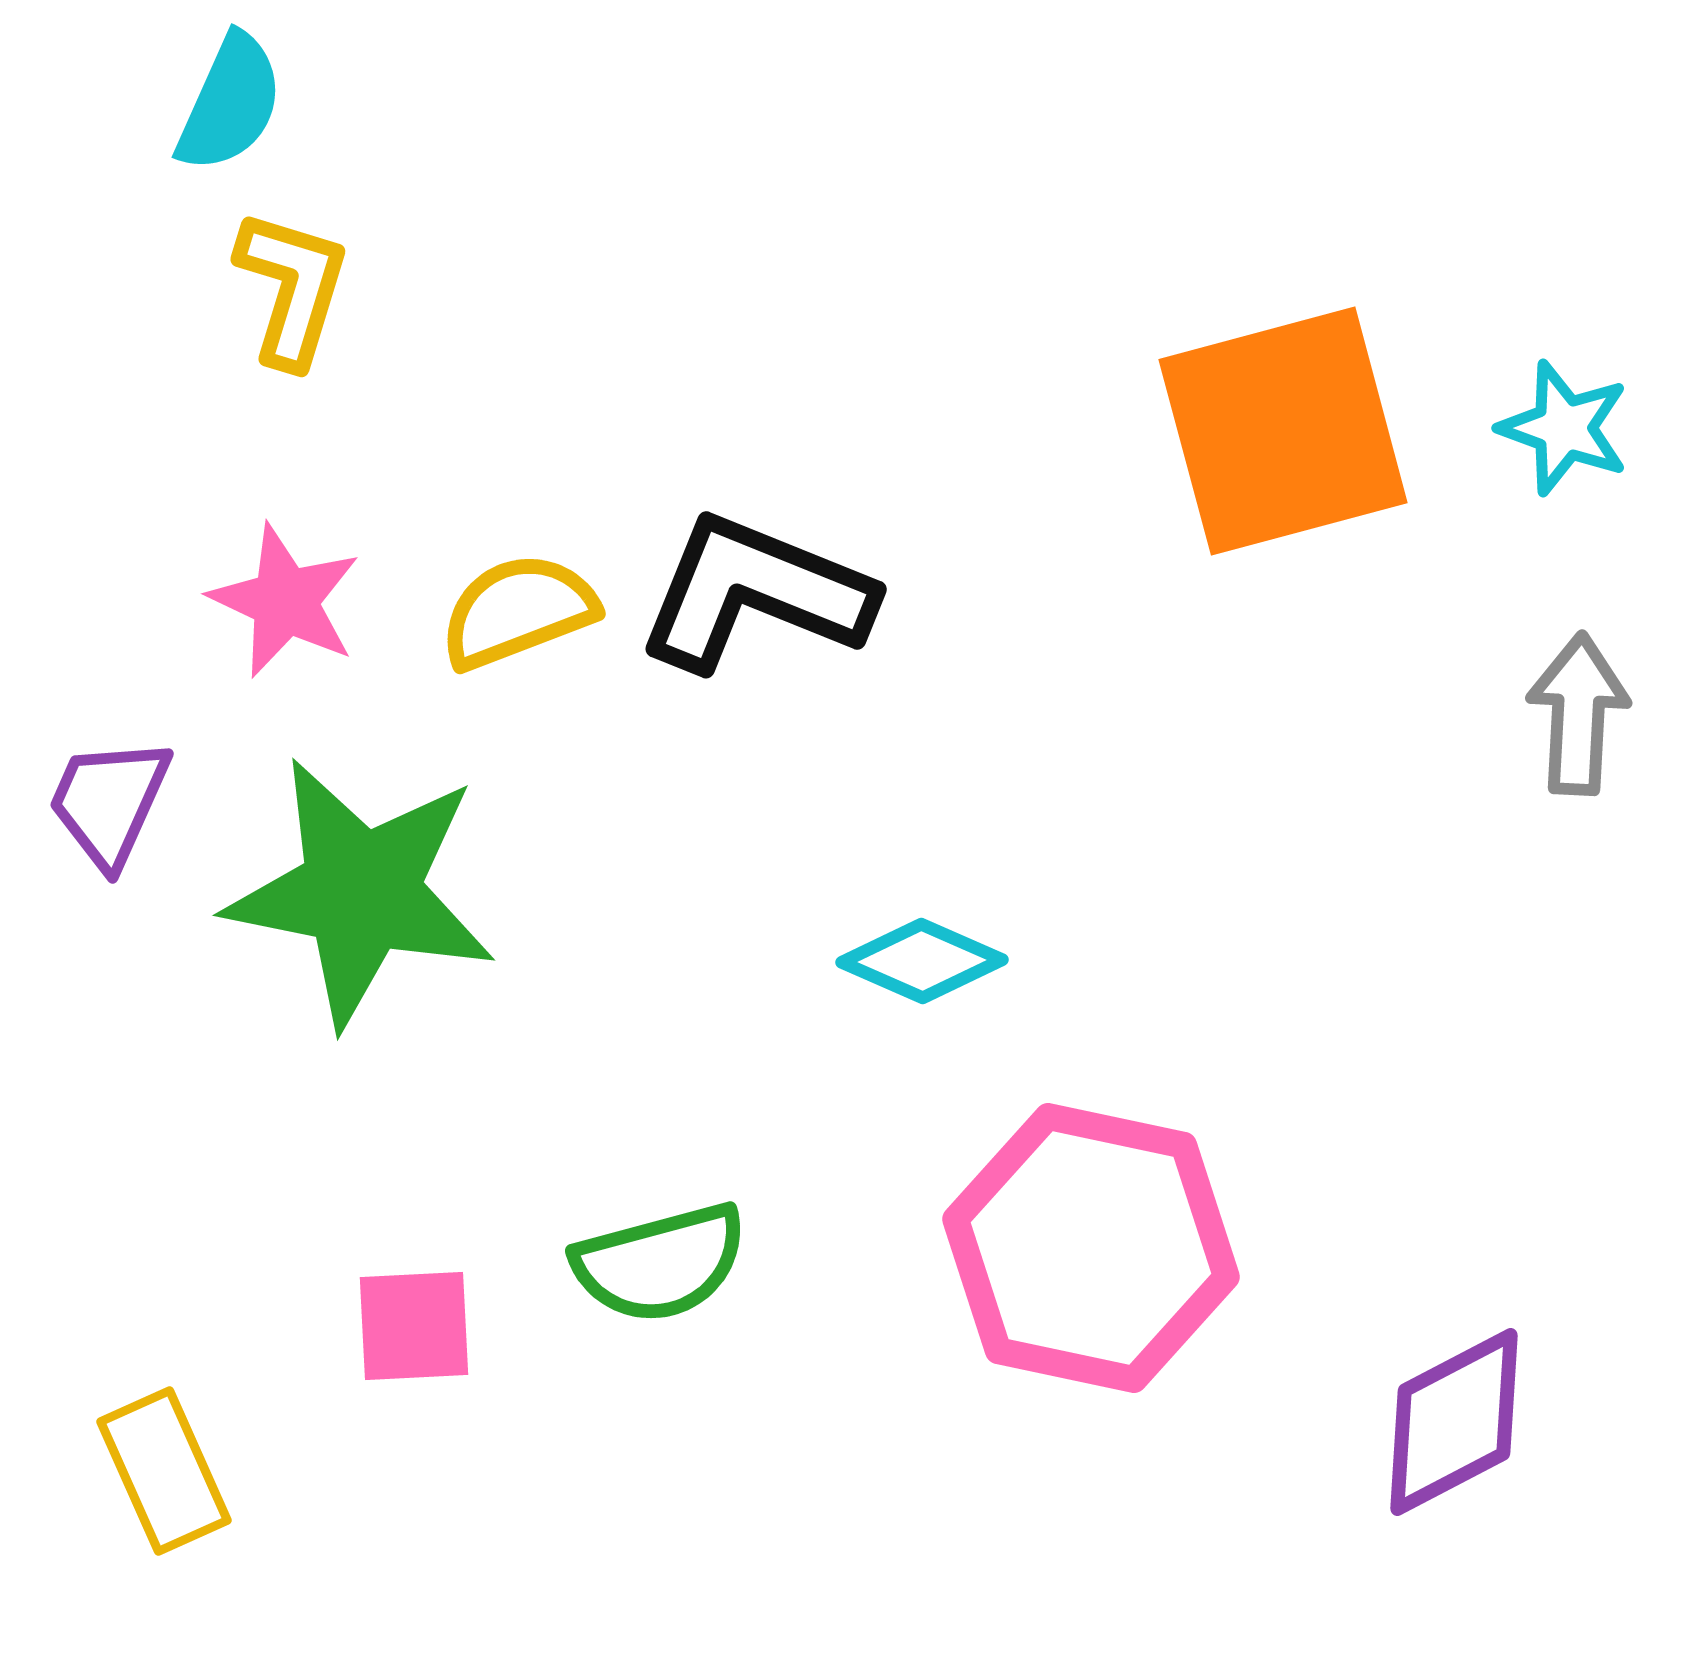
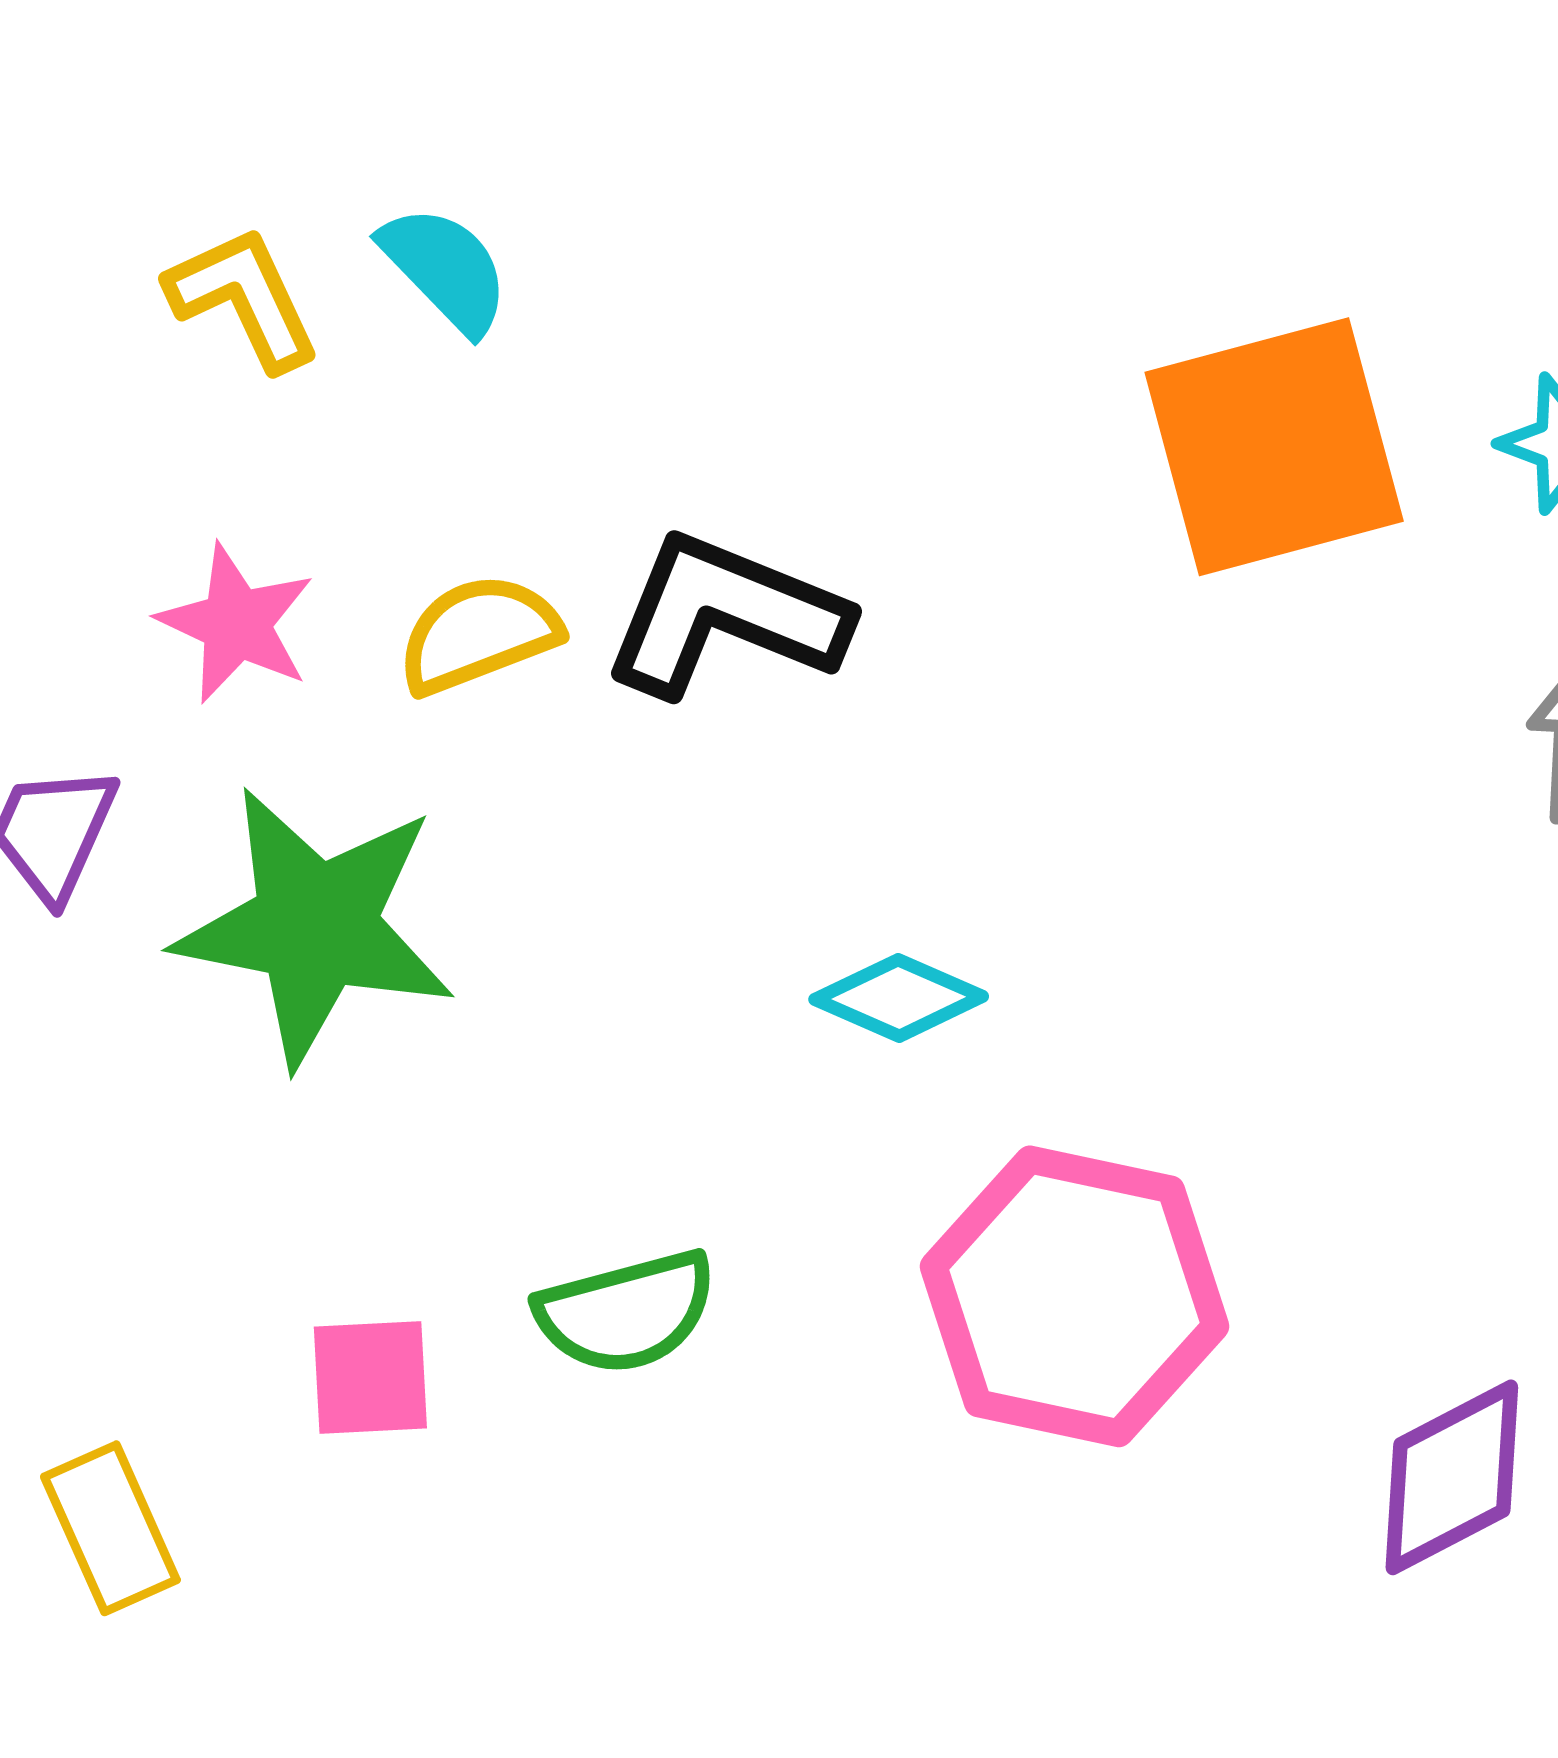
cyan semicircle: (230, 103) -> (445, 269), moved, turned -68
yellow L-shape: (292, 288) -> (244, 298), turned -42

